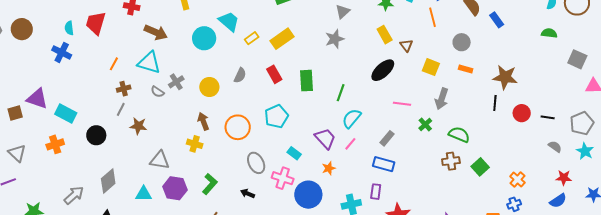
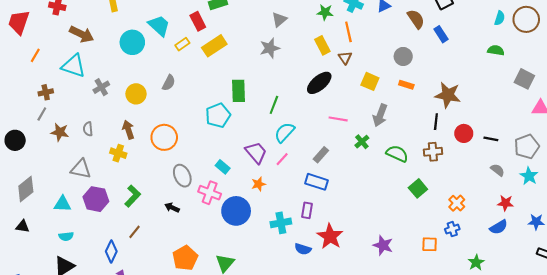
orange line: (433, 17) -> (348, 32), moved
orange line: (114, 64) -> (35, 55), moved
red rectangle: (274, 74) -> (198, 21), moved
gray semicircle: (158, 92) -> (88, 129), moved, turned 48
cyan pentagon: (276, 116) -> (218, 115), moved
brown cross: (451, 161) -> (433, 152), moved

